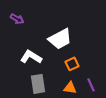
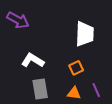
purple arrow: (17, 19) -> (18, 20), size x1.5
white trapezoid: (60, 39) -> (85, 34), moved, turned -60

